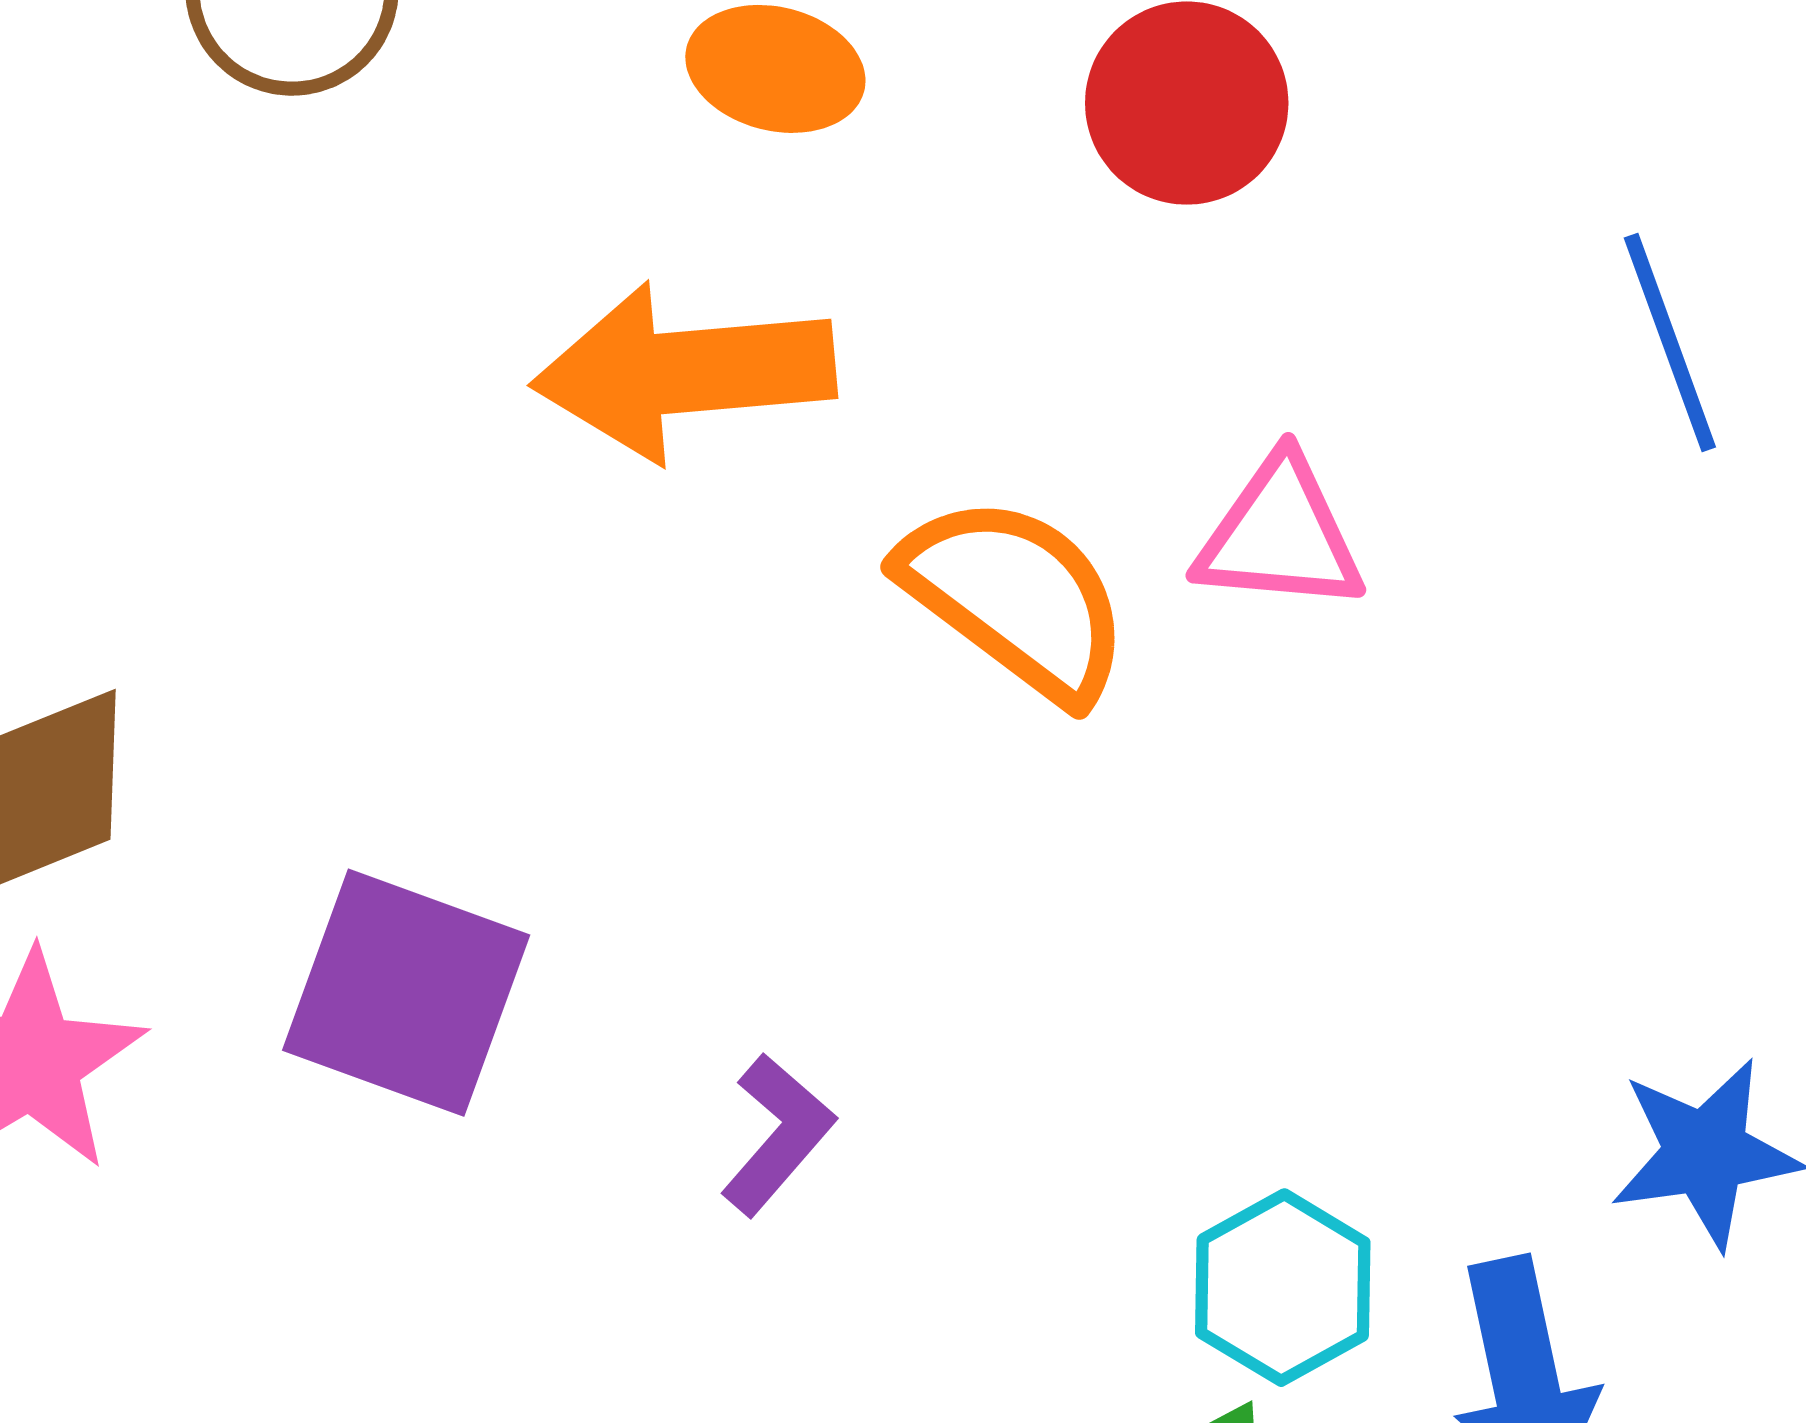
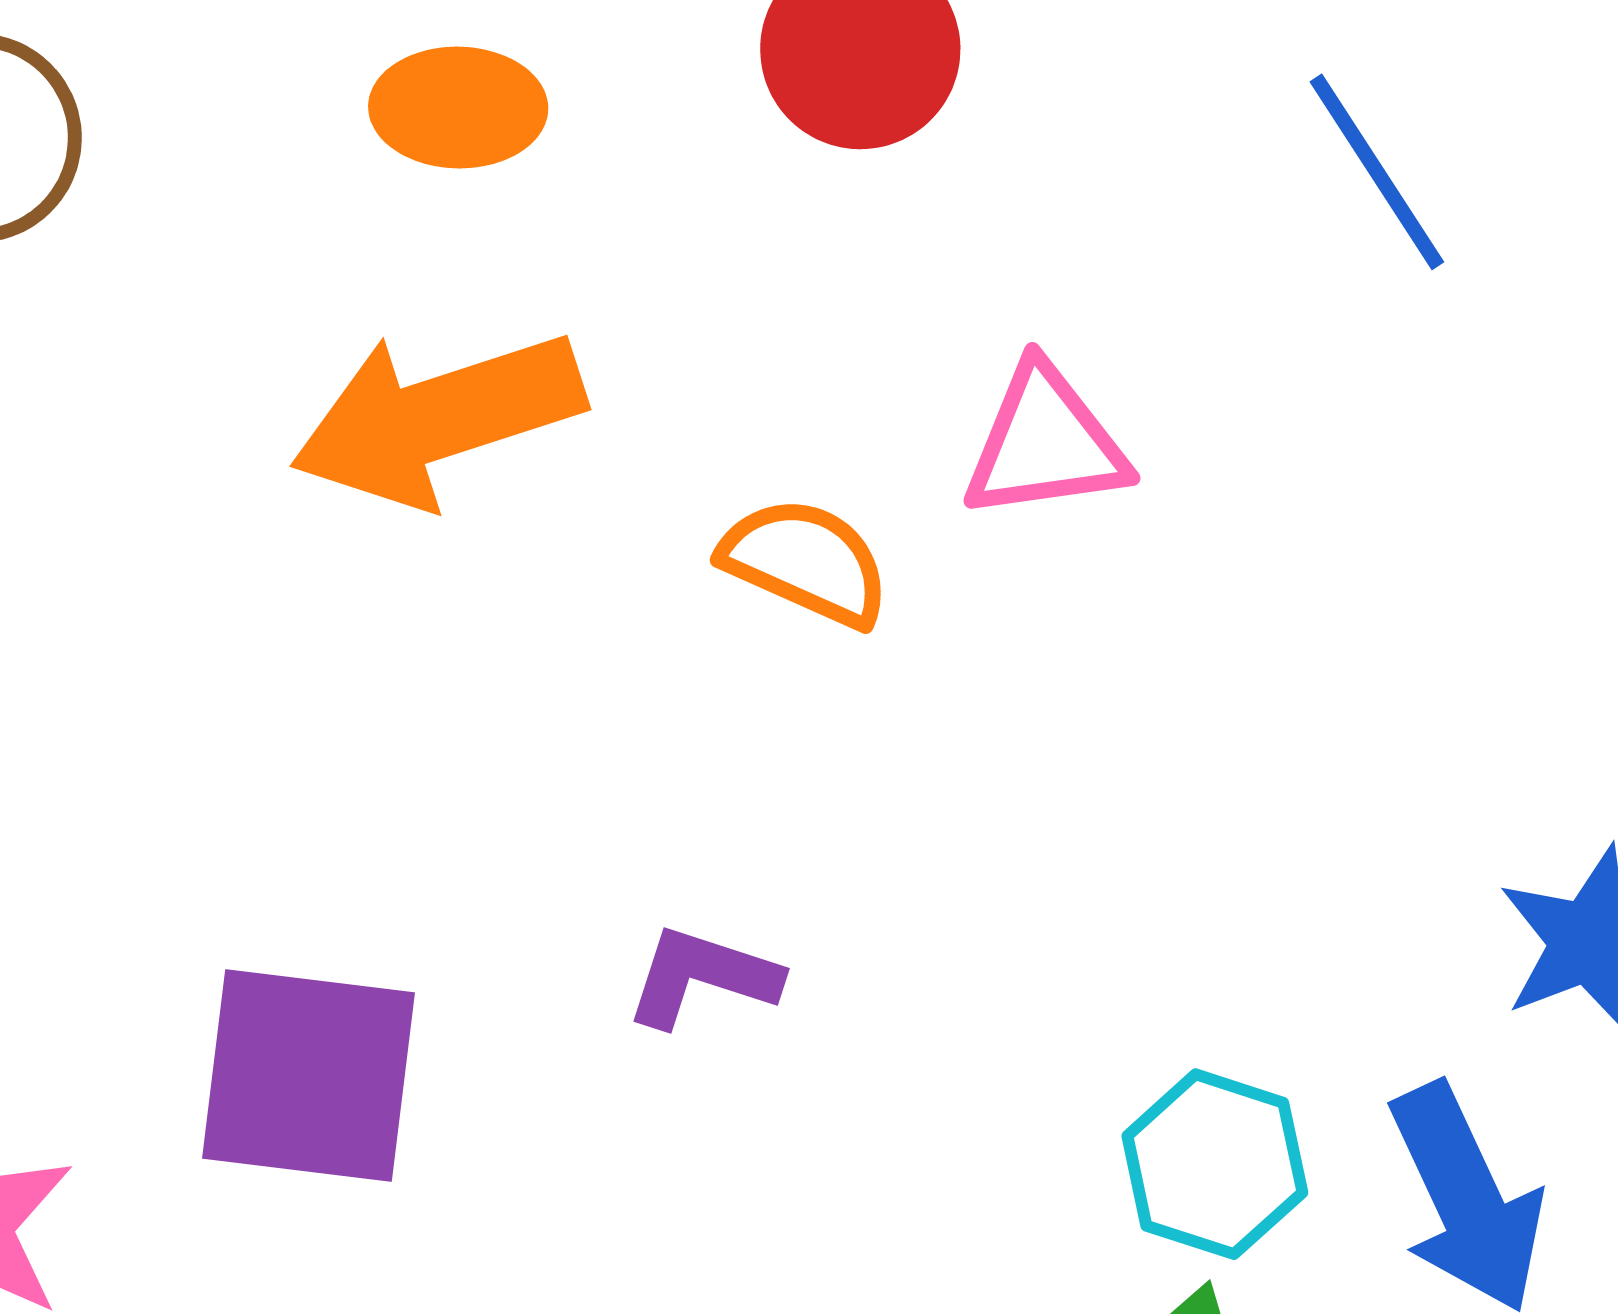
orange semicircle: (1015, 598) -> (806, 562), size x0.7
purple L-shape: (778, 1134) -> (702, 977), moved, turned -100

